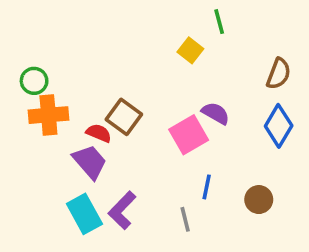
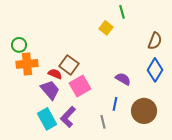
purple semicircle: (216, 113) -> (123, 79), moved
pink square: (189, 135) -> (80, 86), moved
brown circle: (259, 200) -> (144, 111), size x1.6

